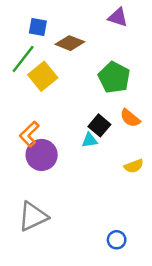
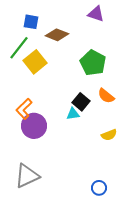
blue circle: (117, 240) -> (99, 188), moved

